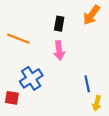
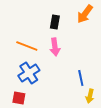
orange line: (18, 39) -> (27, 46), moved
red square: (12, 98) -> (19, 98), moved

